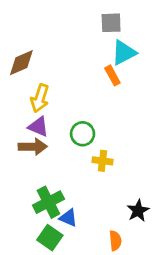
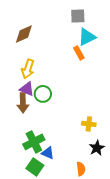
brown diamond: (21, 63) -> (24, 34), moved
green circle: (83, 134) -> (43, 94), moved
brown arrow: (33, 147) -> (23, 103), turned 90
yellow cross: (102, 161) -> (89, 124), moved

